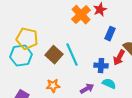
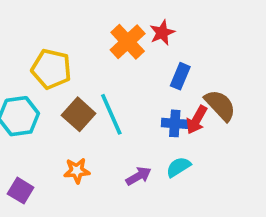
yellow pentagon: (27, 39) -> (51, 69), moved
blue cross: (101, 66) -> (175, 123), moved
cyan semicircle: (109, 84) -> (178, 167), turned -56

